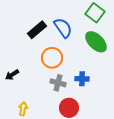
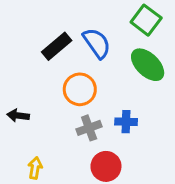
black arrow: (12, 75) -> (18, 116), turned 40
gray cross: (58, 83) -> (89, 128), turned -35

